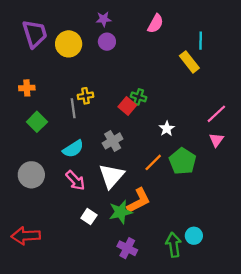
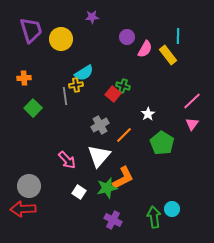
pink semicircle: (155, 24) -> (145, 49), moved
purple circle: (107, 42) -> (127, 37), moved
cyan semicircle: (73, 149) -> (84, 73), moved
orange line: (153, 162) -> (124, 135), moved
gray circle: (31, 175) -> (29, 186), moved

